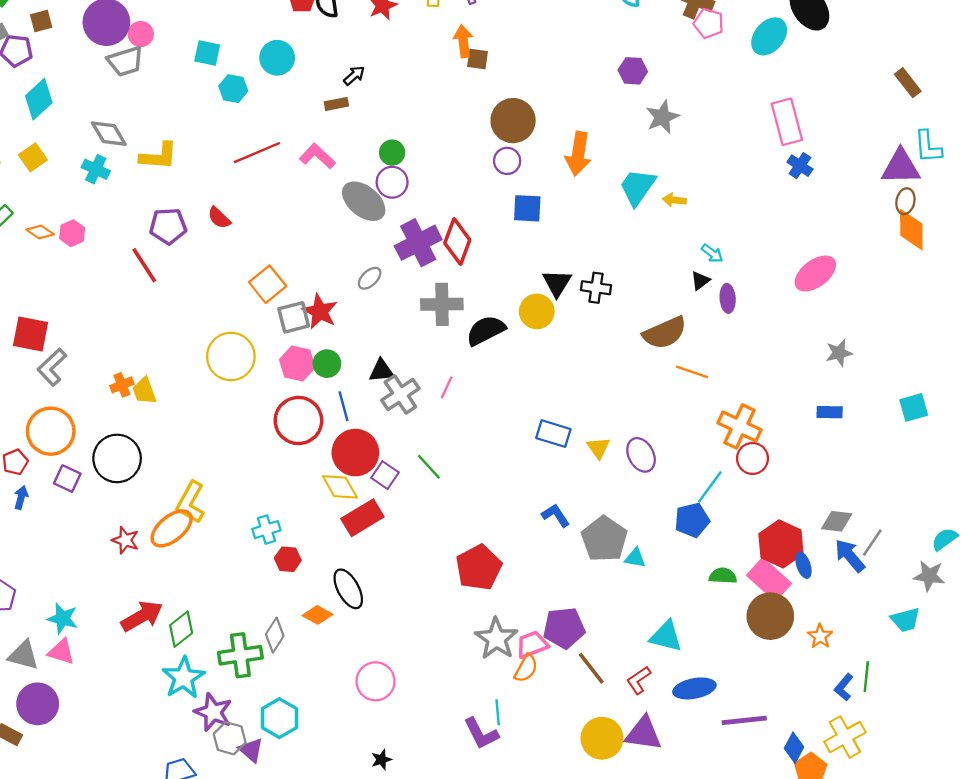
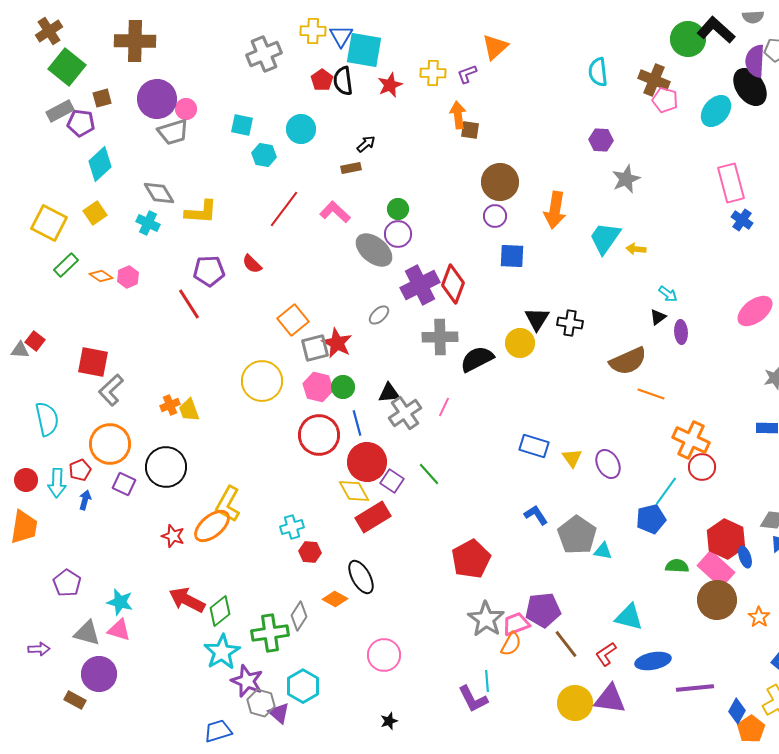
red line: (257, 153) -> (284, 209), turned -30
red arrow: (142, 616) -> (187, 600), turned -123

